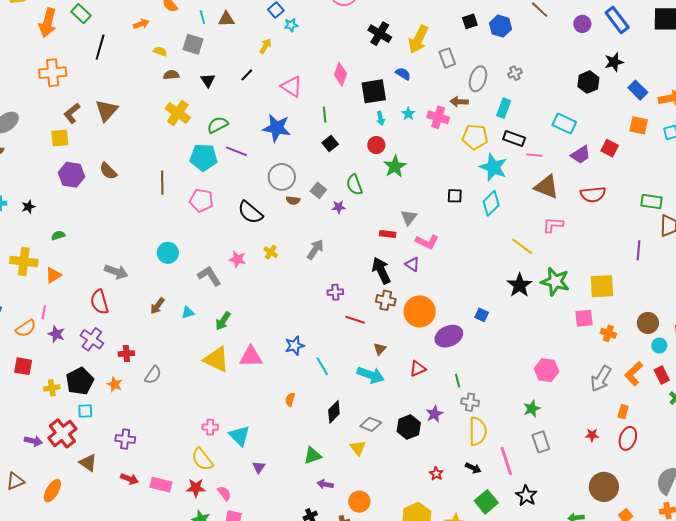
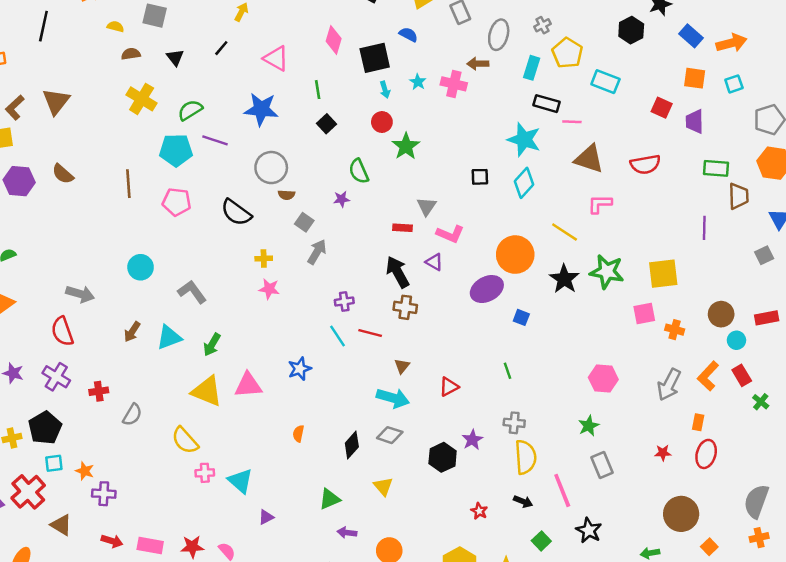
yellow pentagon: (475, 137) -> (567, 53), moved, turned 30
purple trapezoid: (581, 155) -> (695, 121), moved, turned 125
gray square: (318, 190) -> (304, 222), moved
yellow cross: (271, 252) -> (264, 258), turned -32
pink star: (238, 259) -> (269, 289), moved
orange circle: (420, 311) -> (515, 255), moved
cyan triangle: (188, 313) -> (169, 337), size x1.6
purple ellipse: (449, 336) -> (487, 289), moved
cyan line: (322, 366) -> (337, 336), moved
green line: (458, 381) -> (508, 371), moved
orange star: (115, 384) -> (85, 471), moved
gray diamond: (371, 424) -> (390, 435), moved
yellow semicircle: (202, 459) -> (185, 440), moved
purple triangle: (259, 467) -> (266, 517), turned 32
green square: (486, 502) -> (541, 541), size x0.7

